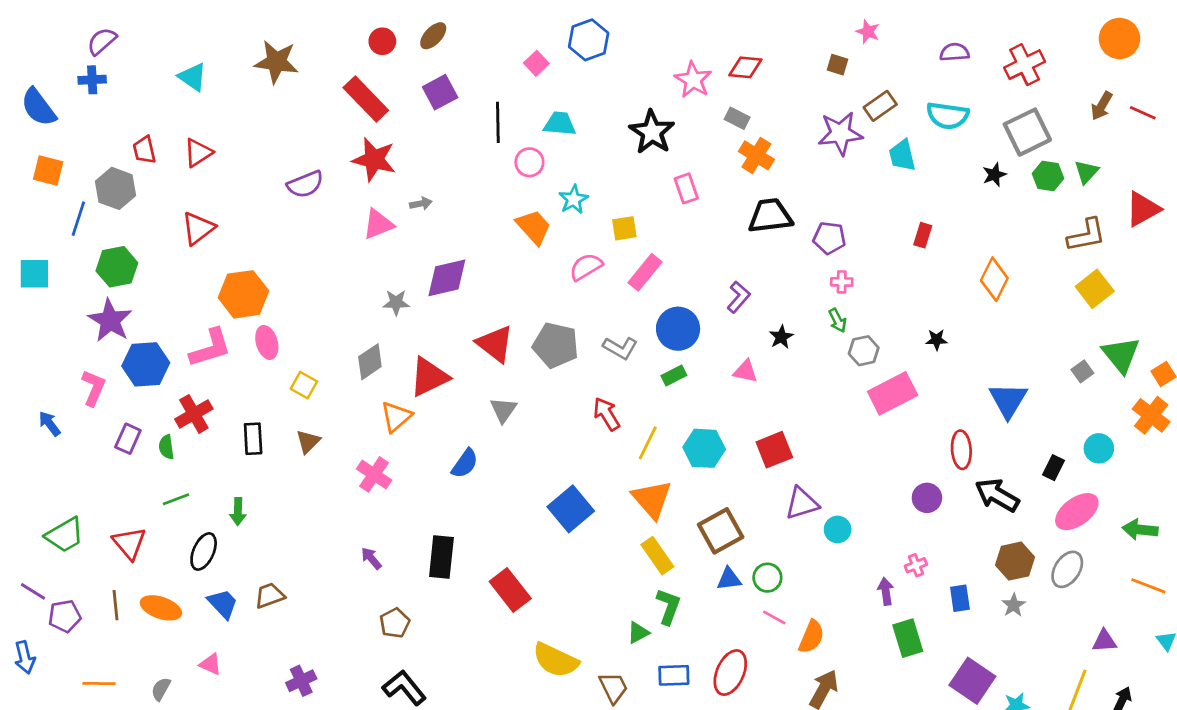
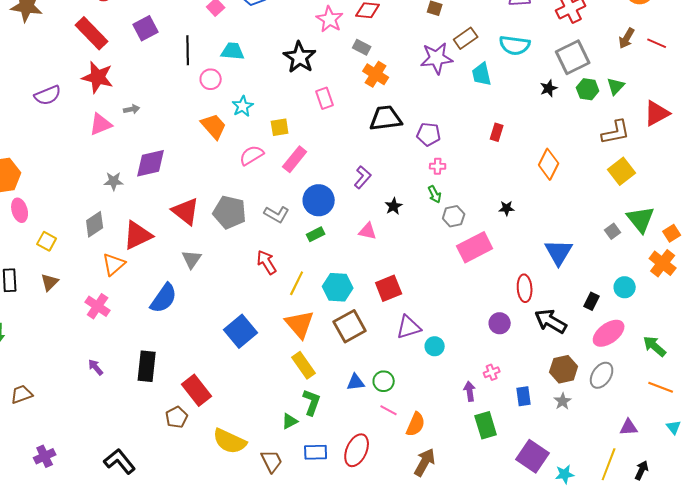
blue semicircle: (465, 463) -> (164, 298), size x1.4
green arrow: (1140, 529) -> (655, 346), turned 35
brown square: (721, 531) -> (350, 326), moved
brown pentagon: (395, 623) -> (177, 417), moved

